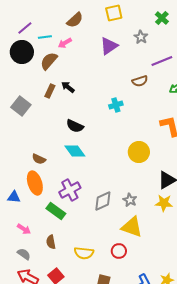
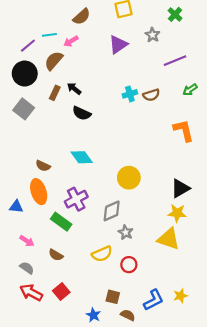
purple line: (25, 28) -> (28, 46), moved
black circle: (22, 52) -> (25, 74), moved
brown semicircle: (140, 81) -> (151, 95), moved
cyan cross: (116, 105) -> (130, 94), moved
black semicircle: (75, 126) -> (82, 113), moved
yellow circle: (139, 152) -> (129, 178), moved
gray star: (130, 200) -> (126, 232), moved
yellow triangle: (132, 227) -> (169, 239), moved
brown semicircle: (51, 242) -> (56, 255), turned -48
yellow semicircle: (84, 253) -> (102, 254), moved, turned -30

